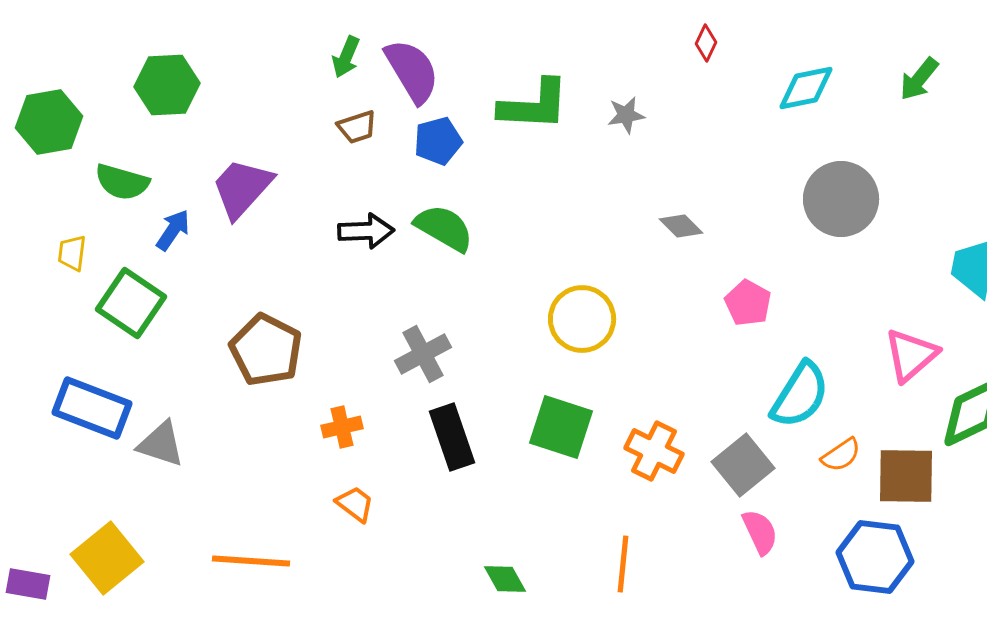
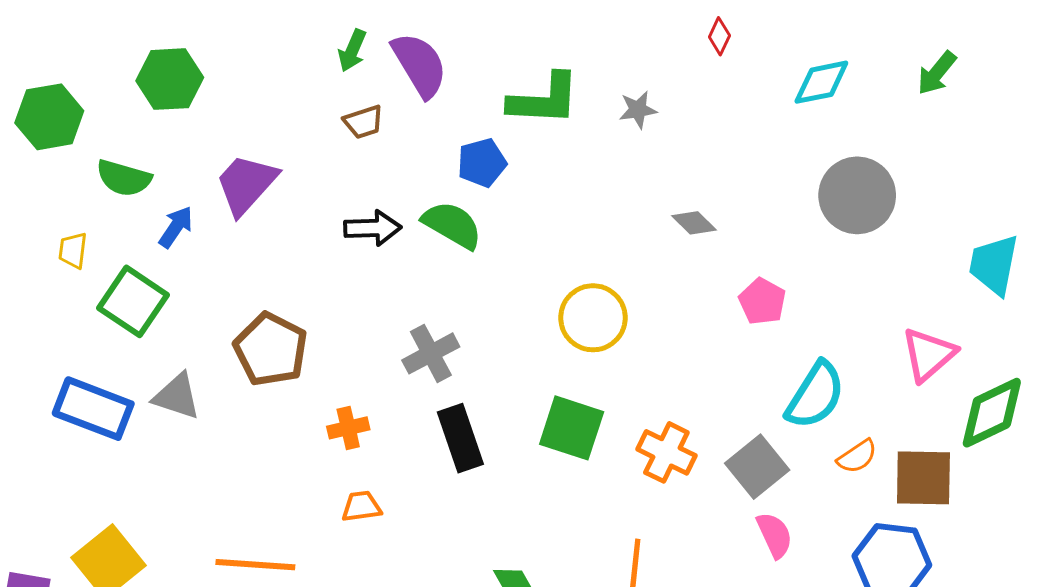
blue pentagon: (438, 141) -> (482, 163), moved
gray triangle: (161, 444) -> (177, 396), moved
orange trapezoid: (355, 504) -> (361, 506), turned -45

